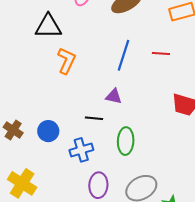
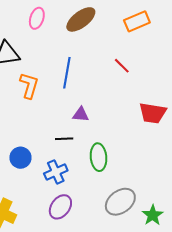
red line: (161, 54) -> (122, 66), turned 48
blue line: (123, 55) -> (67, 73), moved
purple ellipse: (98, 185) -> (60, 207), moved, turned 40

